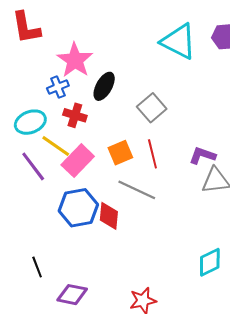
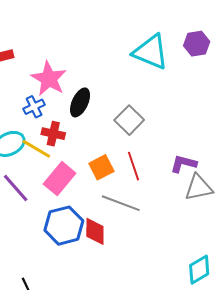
yellow line: (56, 146) -> (36, 149), moved

